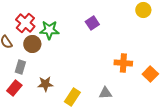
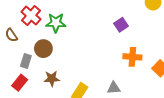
purple square: (92, 23) -> (121, 25), moved
brown circle: (32, 44) -> (43, 49), moved

